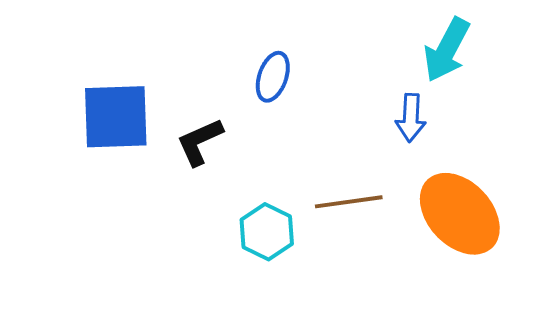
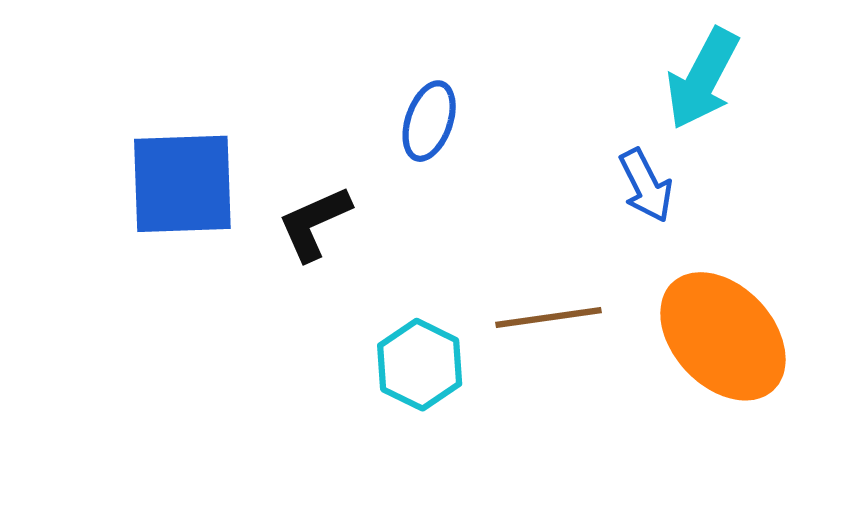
blue arrow: (411, 118) -> (646, 185), turned -30

